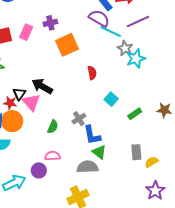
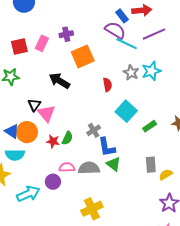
gray star: (125, 48) -> (131, 73), moved
black arrow: (42, 86) -> (59, 81), moved
cyan square: (111, 99) -> (126, 111), size x1.5
red star: (10, 103) -> (53, 141), moved
gray semicircle: (87, 167) -> (89, 168), moved

